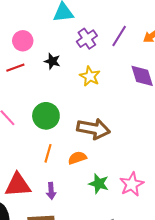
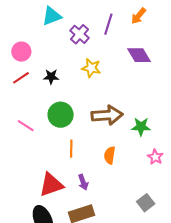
black star: (52, 61) -> (51, 77), moved
orange semicircle: (77, 158) -> (110, 155), moved, turned -48
green star: (99, 184) -> (141, 127), moved
pink star: (132, 184) -> (155, 157), size x0.7

